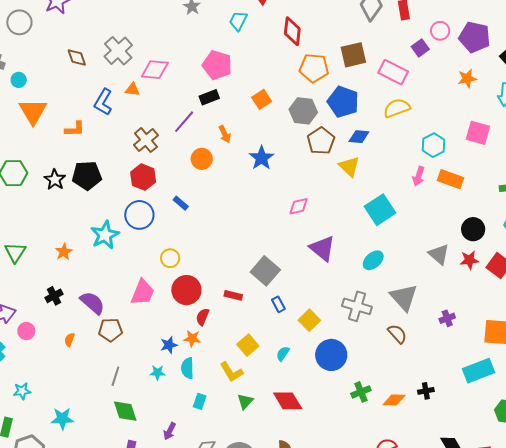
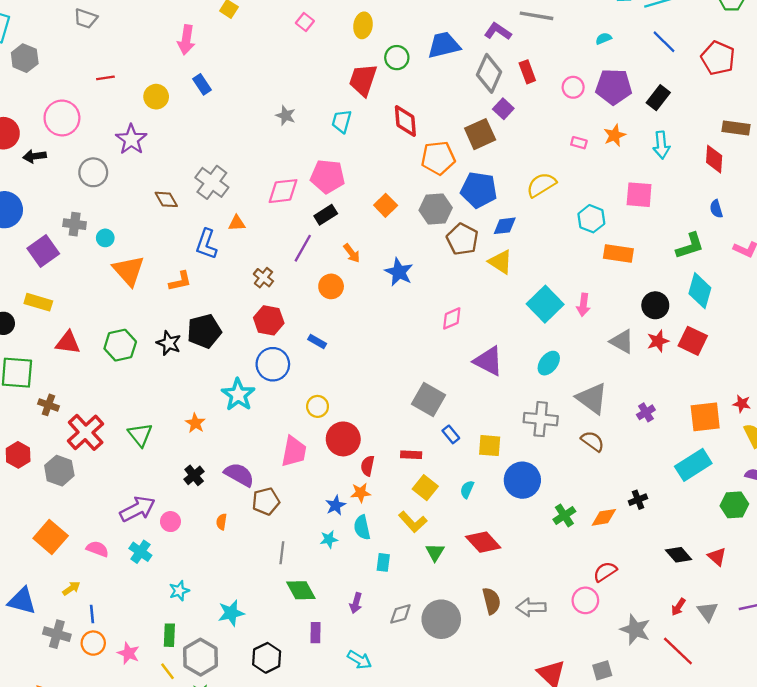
purple square: (420, 48) -> (503, 109), moved
pink diamond: (155, 70) -> (283, 191), moved
pink rectangle: (393, 72) -> (579, 143), moved, size x0.5
brown cross: (146, 140) -> (263, 278), size x0.7
pink arrow: (419, 176) -> (583, 305), moved
red rectangle: (233, 295) -> (411, 455), moved
yellow square: (309, 320) -> (490, 446), turned -30

